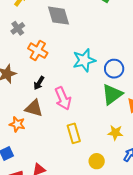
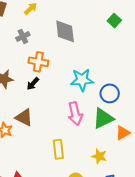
orange cross: (38, 51) -> (38, 62), turned -30
black arrow: (39, 83) -> (33, 84), moved
pink arrow: (63, 98) -> (75, 114), moved

